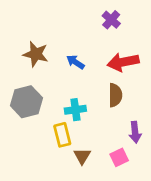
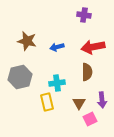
purple cross: (111, 20) -> (84, 15), turned -32
blue arrow: (75, 62) -> (57, 47), turned -48
brown triangle: (82, 156) -> (79, 103), moved

